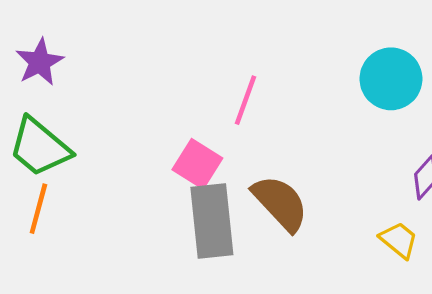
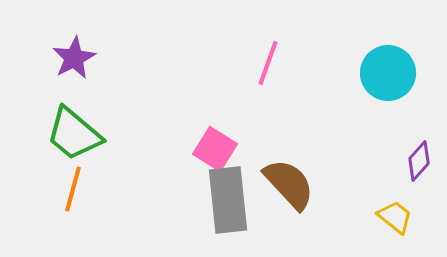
pink line: (245, 100) -> (268, 63), moved

